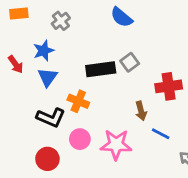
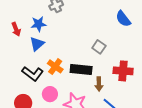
blue semicircle: (122, 17) -> (123, 19), moved
gray square: (130, 62) -> (99, 47), turned -32
black rectangle: (101, 69) -> (81, 70), moved

